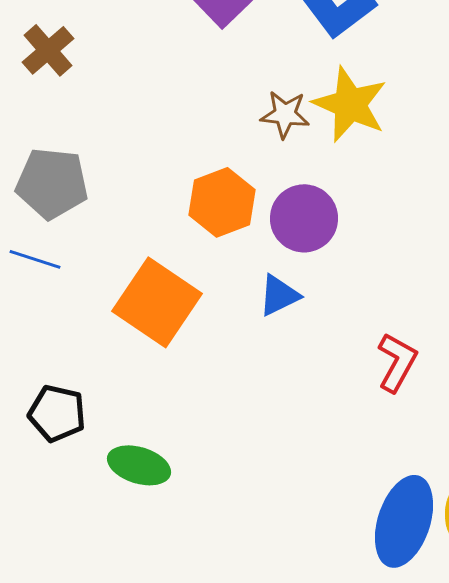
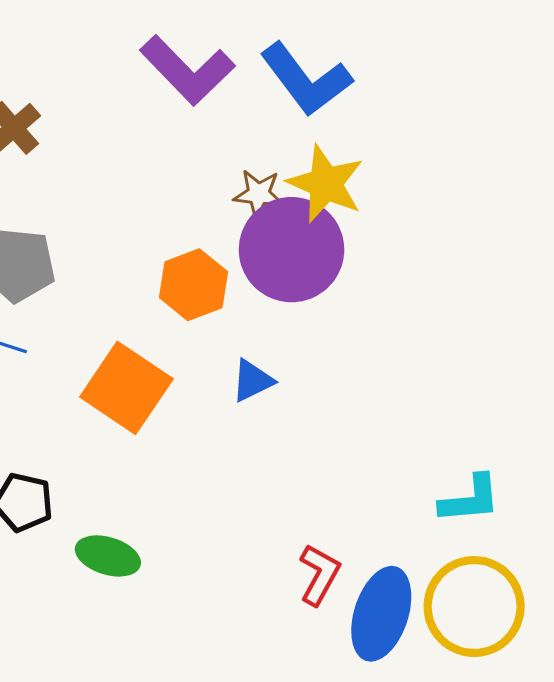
purple circle: (304, 218) -> (292, 250), moved, size x1.5
red L-shape: (397, 362) -> (319, 575), moved

